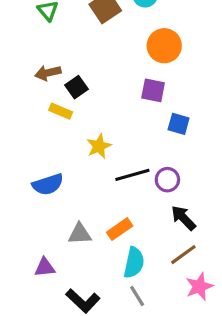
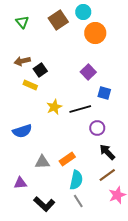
orange circle: (164, 46) -> (95, 33), moved
purple square: (153, 90) -> (88, 72), turned 35
black line: (132, 175) -> (80, 109), moved

